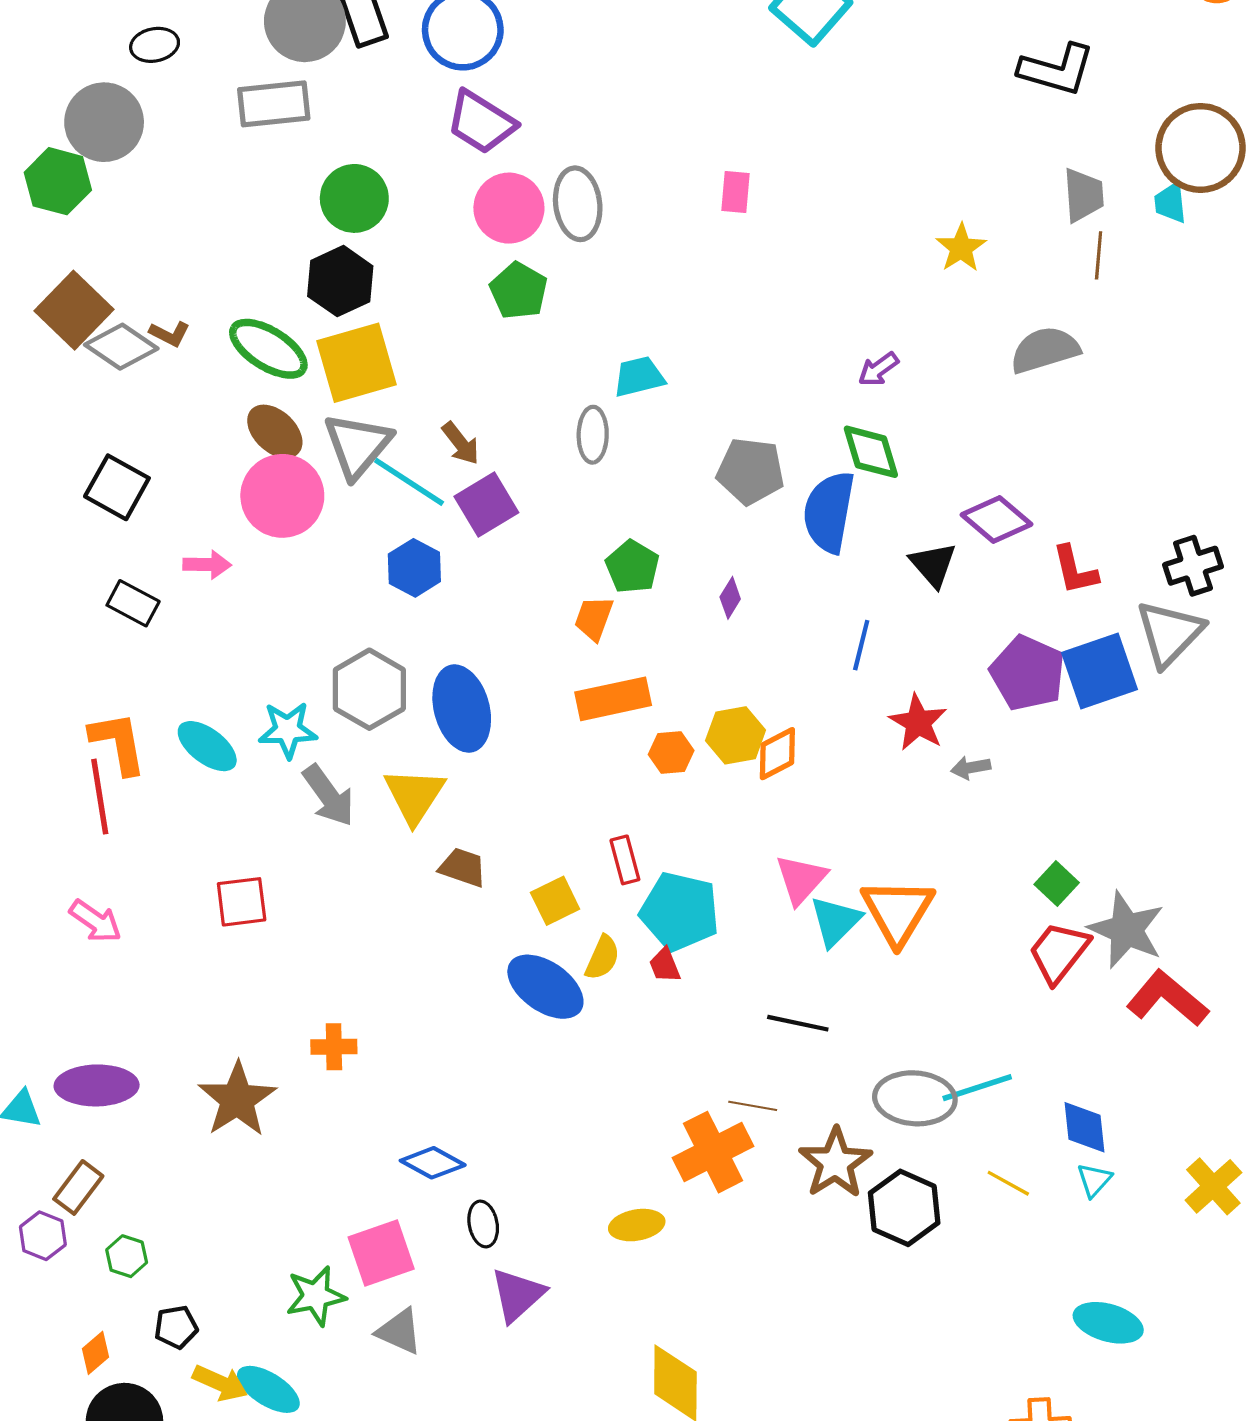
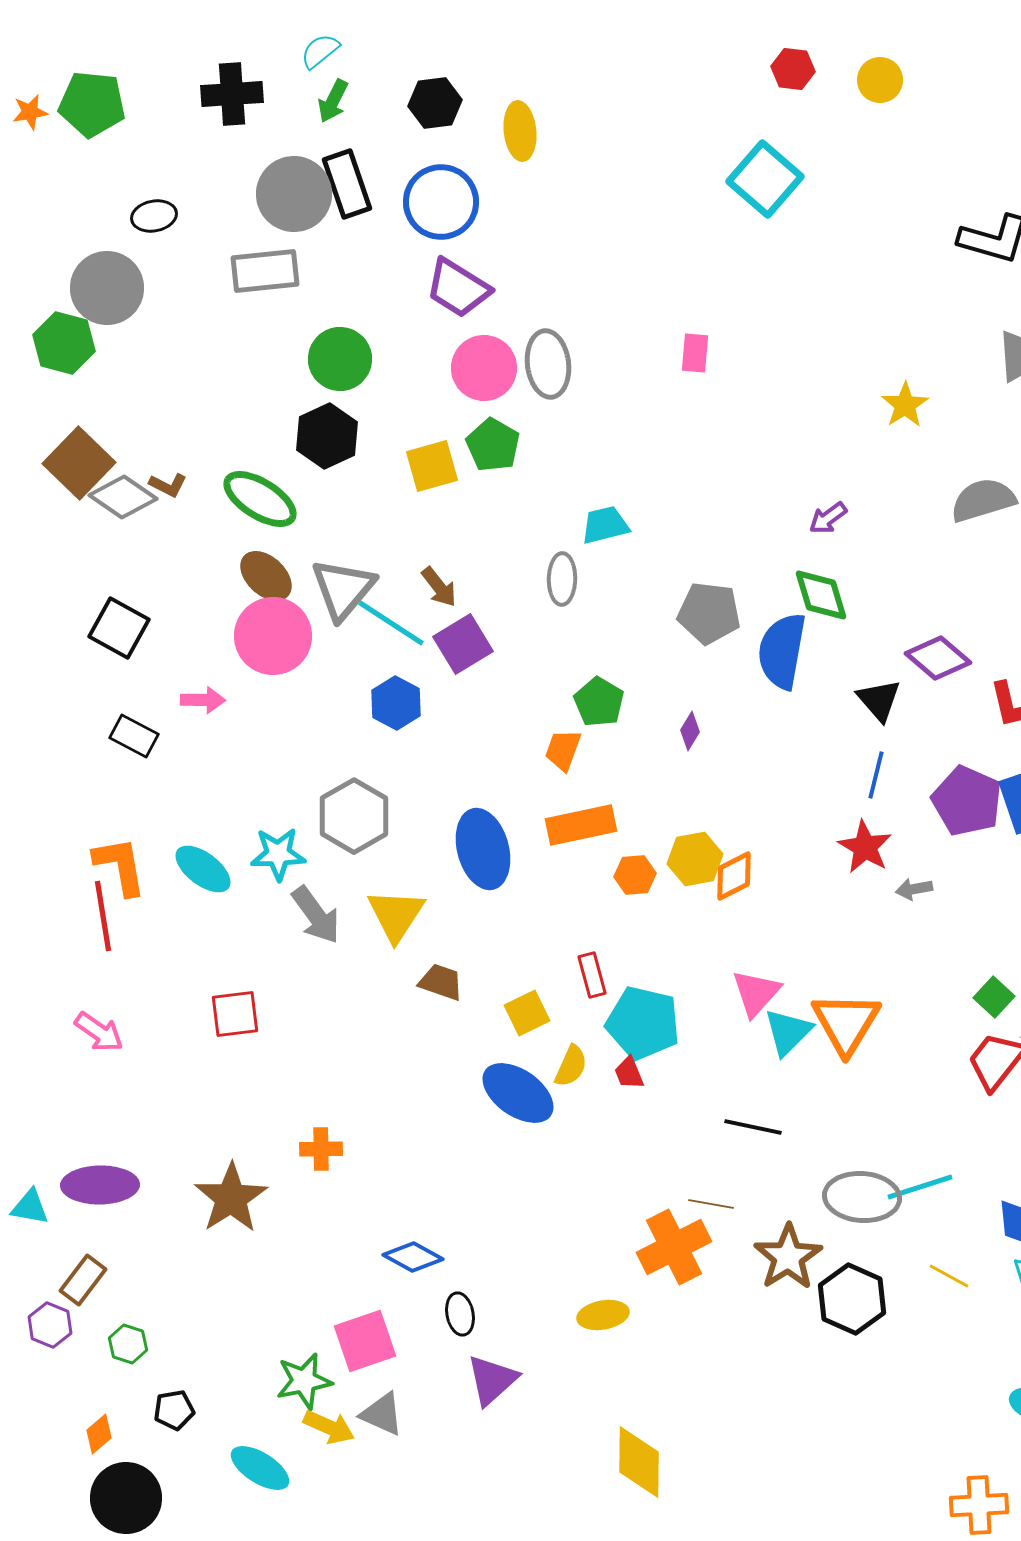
yellow square: (356, 363) -> (432, 466), moved, size x0.7
blue line: (861, 645) -> (876, 775), moved
blue ellipse: (462, 709) -> (483, 849), moved
yellow arrow: (220, 1383) -> (329, 1427), moved

